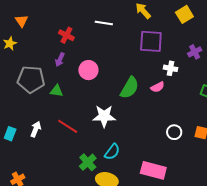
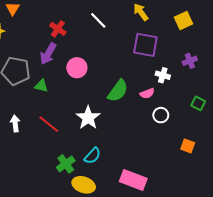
white line: (104, 23) -> (98, 20), turned 30
purple arrow: (60, 60) -> (48, 54), size x1.5
white star: (104, 116) -> (88, 118), turned 30
white arrow: (36, 129) -> (15, 123), turned -35
white circle: (174, 132) -> (161, 115), moved

